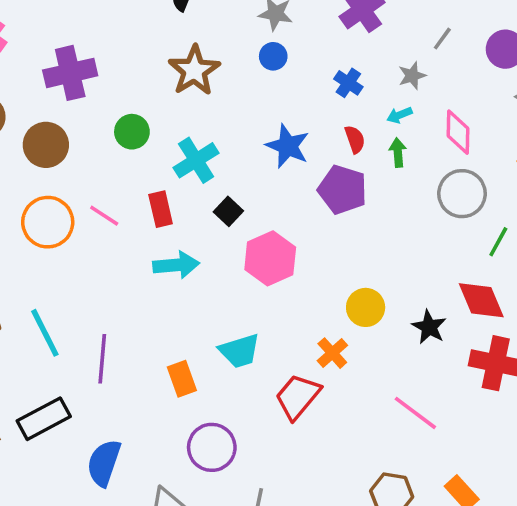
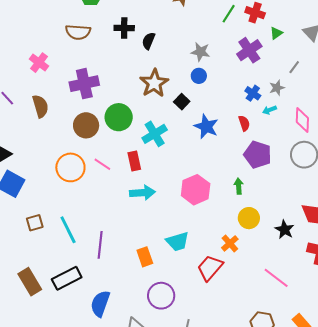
blue cross: (348, 83) -> (253, 93), moved
green circle: (132, 132) -> (119, 117), size x1.4
brown circle: (46, 145) -> (86, 125), moved
green arrow: (398, 152) -> (239, 186), moved
purple pentagon: (343, 190) -> (258, 155), moved
black square: (228, 211) -> (182, 102), moved

